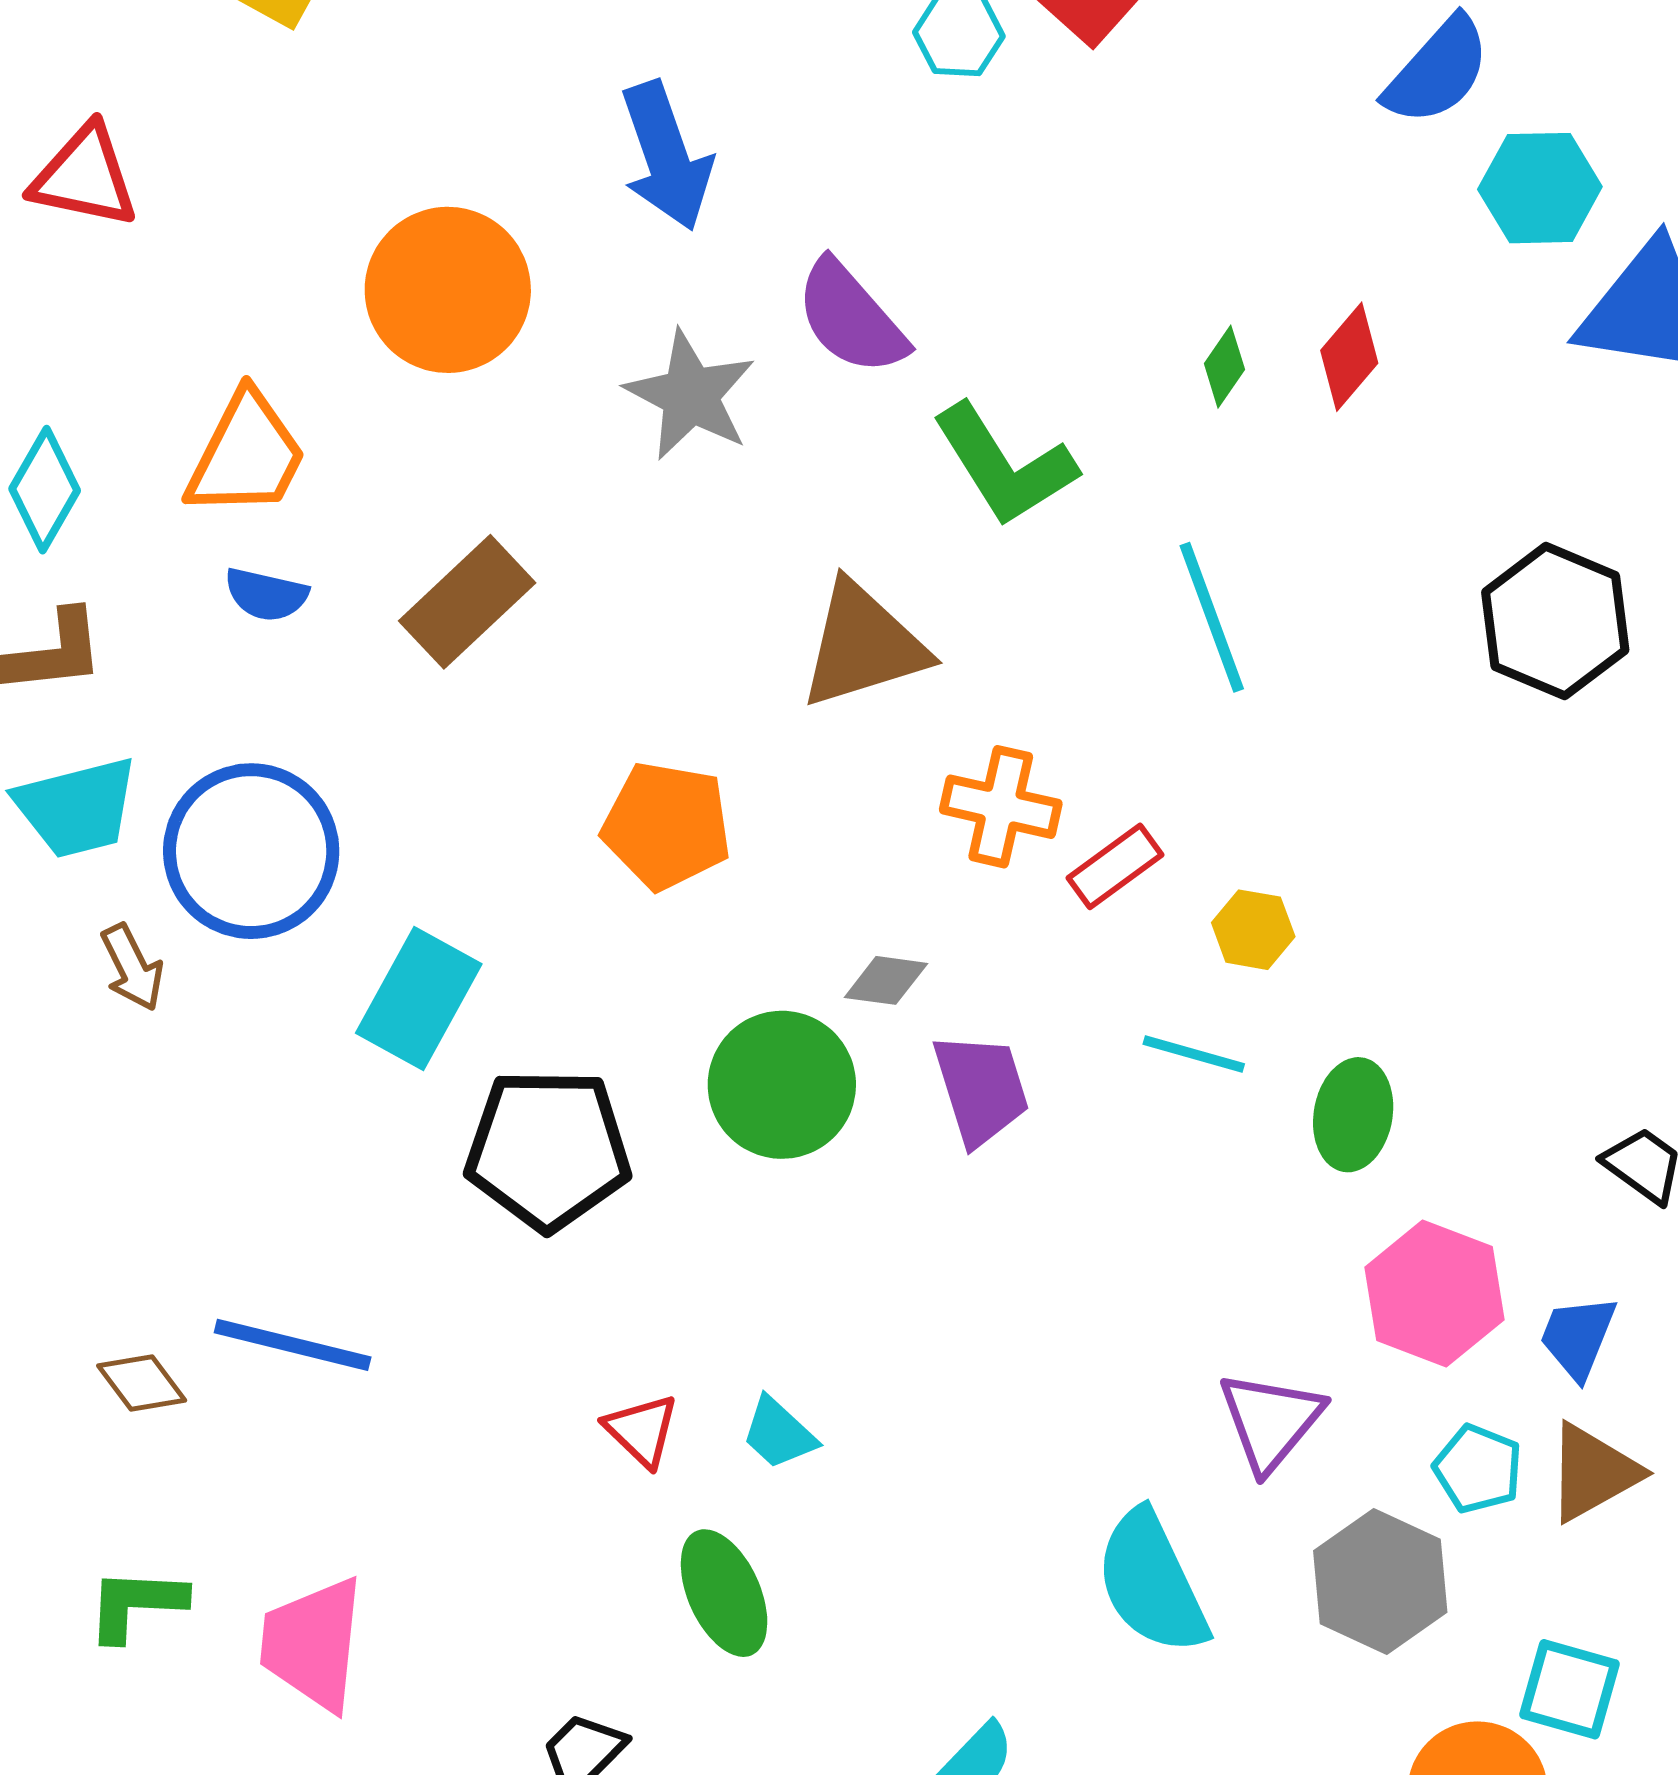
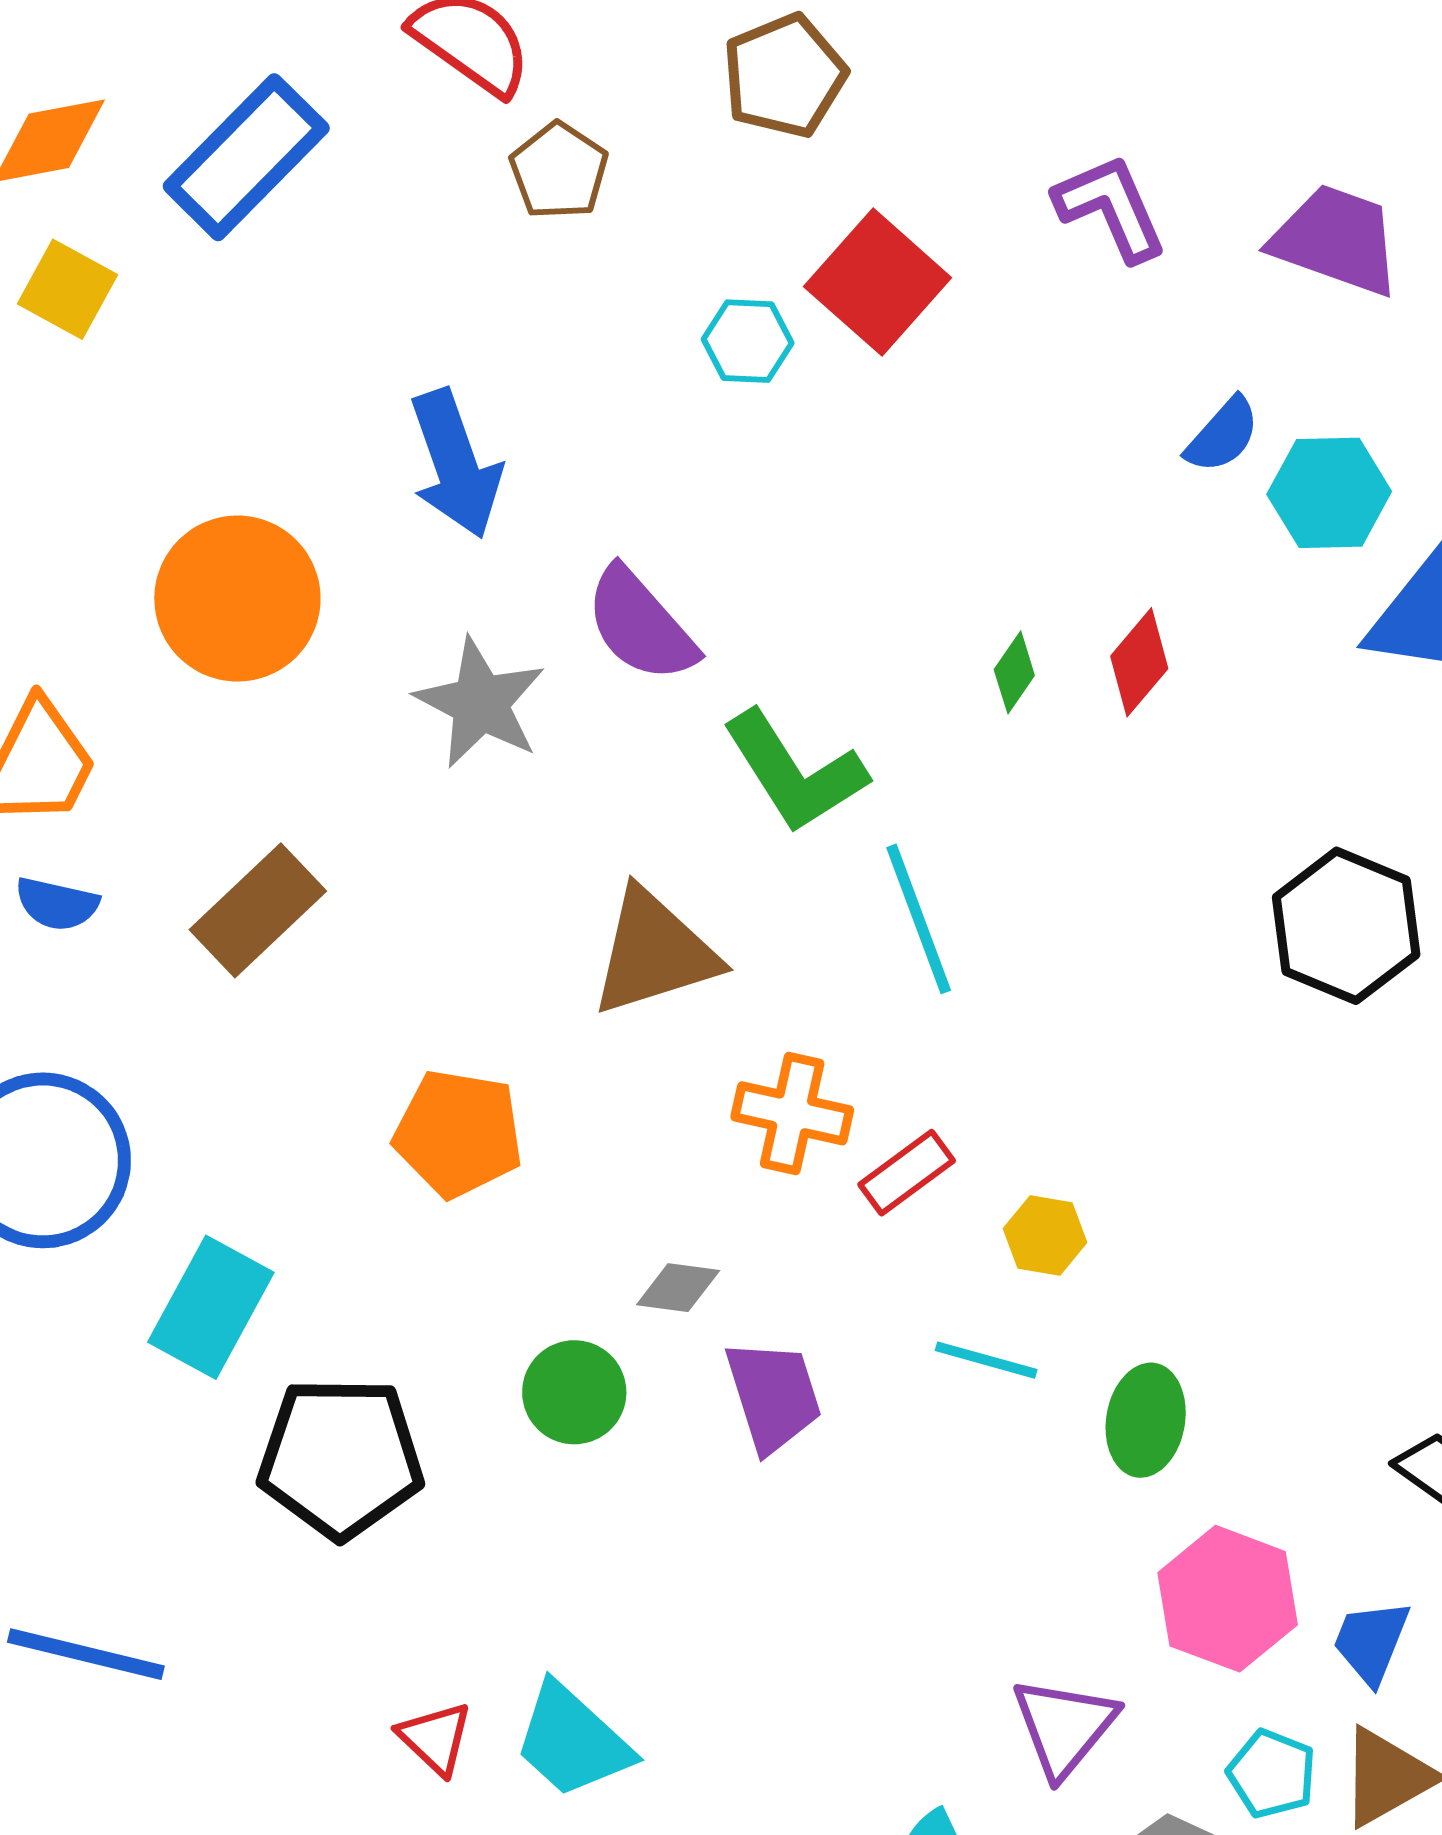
blue semicircle: (1437, 71) -> (1223, 435), moved, size x0.7
cyan line: (1212, 617) -> (919, 919), moved
green circle: (782, 1085) -> (574, 1392), size x0.7
cyan trapezoid: (779, 1433) -> (572, 1741), size x1.6

